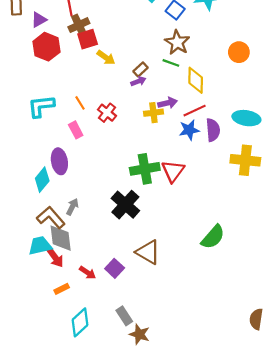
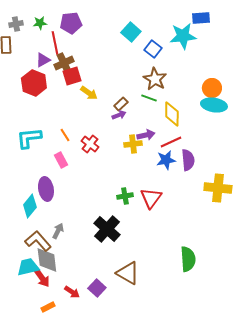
purple triangle: (39, 20) -> (43, 60), moved
cyan ellipse: (246, 118) -> (214, 105), moved
green cross: (145, 169) -> (125, 196), size x0.6
green semicircle: (213, 237) -> (188, 259), turned -45

